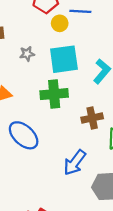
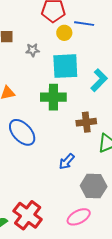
gray star: (27, 54) -> (33, 50), moved
blue arrow: (75, 163) -> (67, 162), size x0.7

